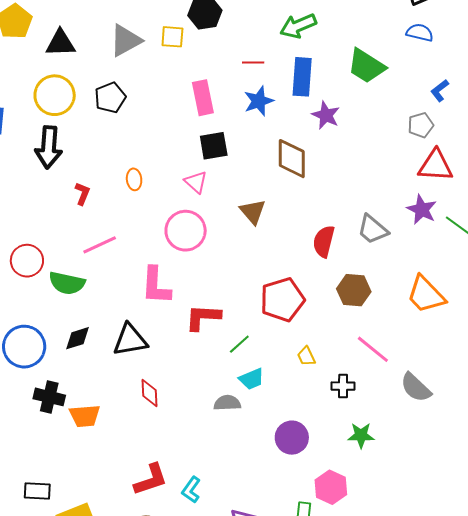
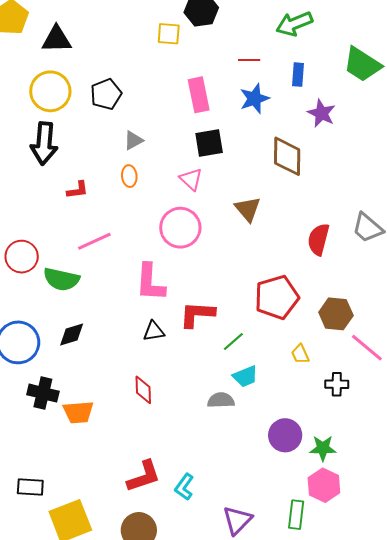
gray triangle: (126, 40) -> (133, 140), moved, size x0.6
blue rectangle: (302, 77) -> (298, 75), size x0.6
red L-shape: (82, 194) -> (77, 190), turned 60
brown hexagon: (354, 290) -> (336, 314), moved
black triangle: (130, 340) -> (154, 331), moved, size x0.6
green star: (361, 435) -> (323, 448), moved

